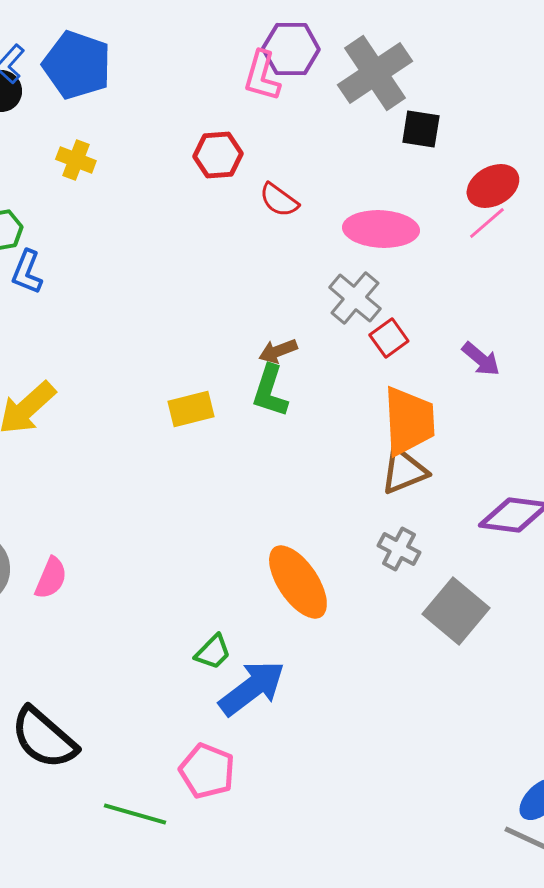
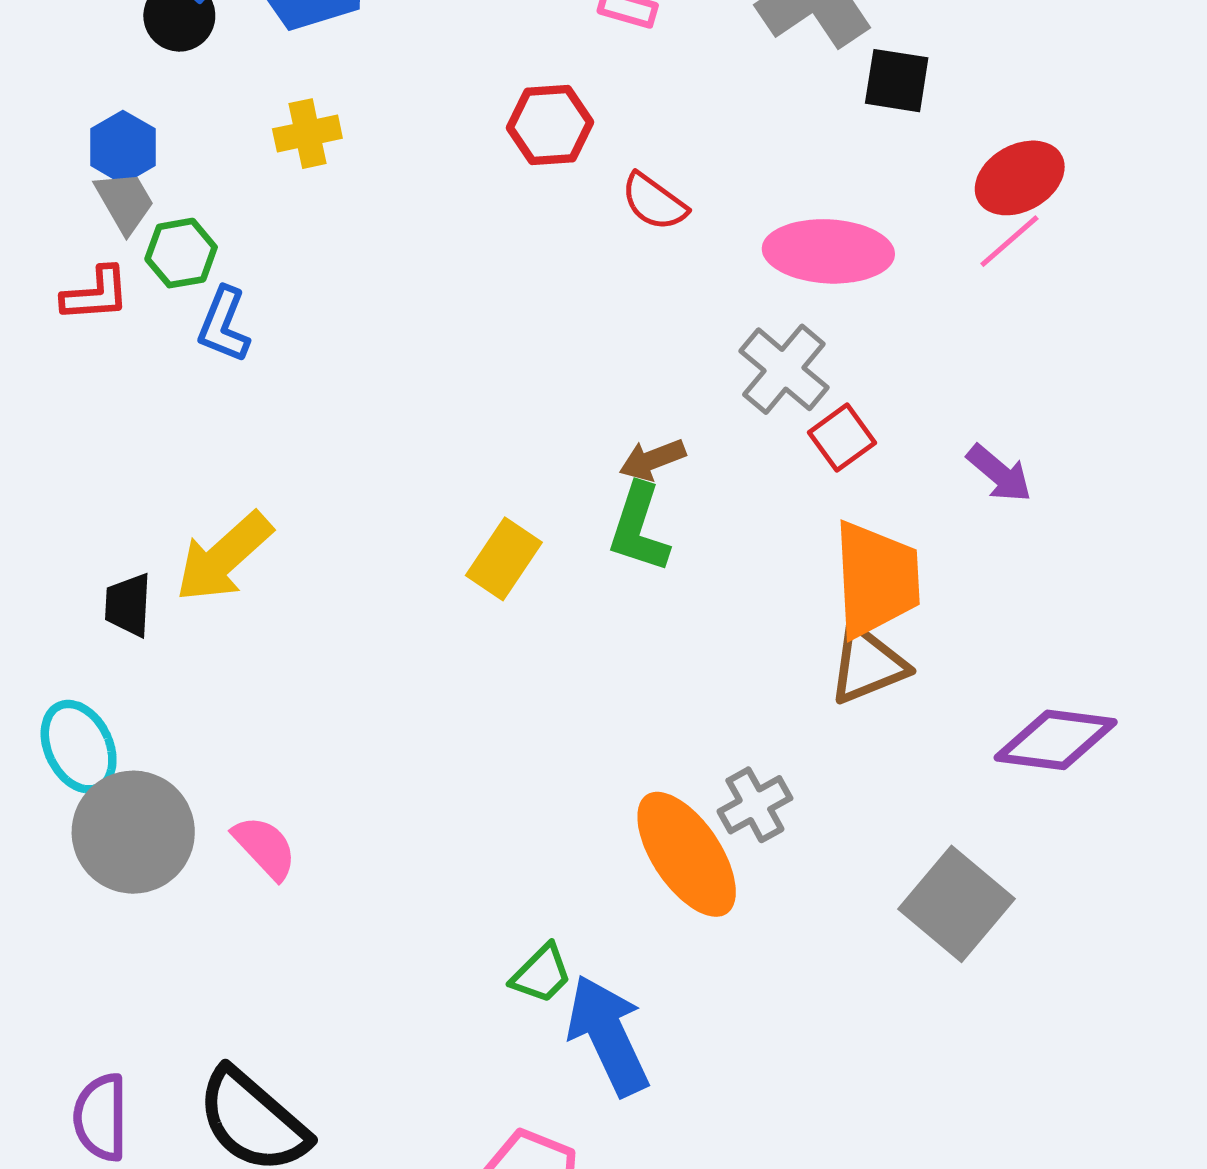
yellow cross: (76, 160) -> (307, 134), turned -33
yellow rectangle: (191, 409) -> (504, 559), turned -42
gray cross: (399, 549) -> (755, 805), moved, turned 33
pink semicircle: (51, 578) -> (265, 847), turned -66
blue arrow: (252, 688) -> (608, 1035), turned -78

